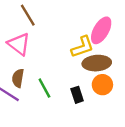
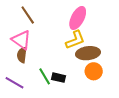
pink ellipse: (101, 30) -> (78, 18), moved
brown semicircle: (18, 78) -> (22, 55), moved
black rectangle: (77, 95) -> (59, 78), moved, turned -56

